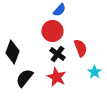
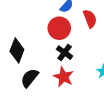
red semicircle: (80, 48) -> (90, 19), moved

